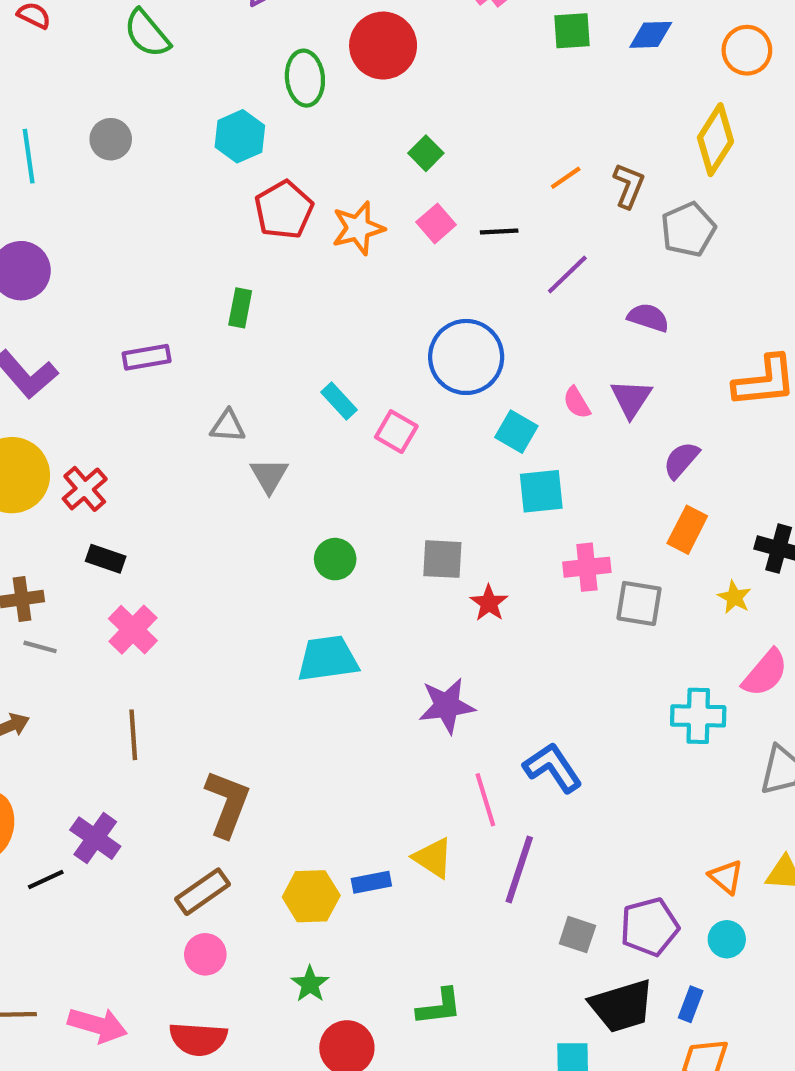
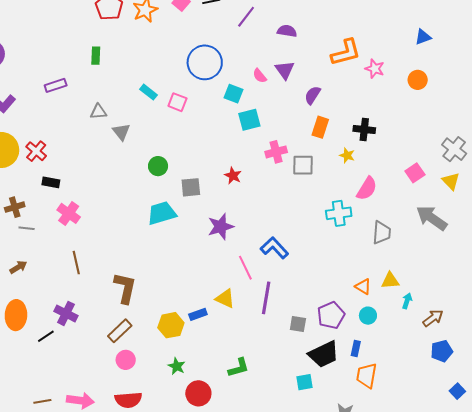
gray square: (442, 559) -> (191, 187), moved

